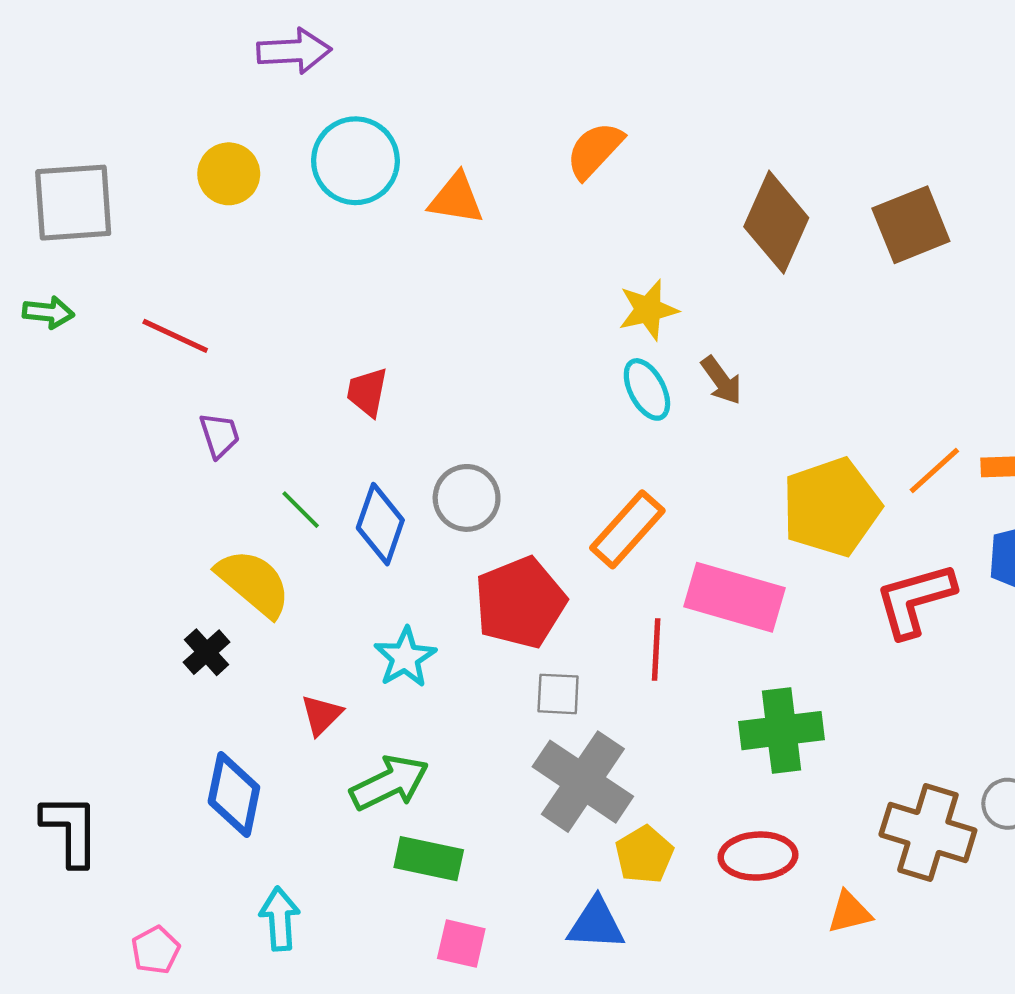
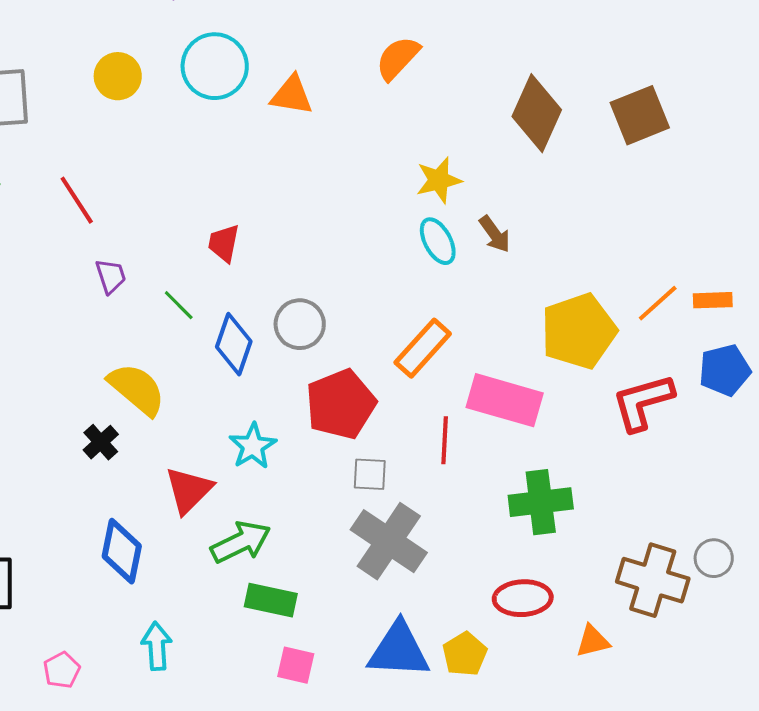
red line: (175, 336) -> (77, 200), turned 32
green line: (301, 510) -> (179, 305), moved
red triangle: (322, 715) -> (189, 490), size x1.5
yellow pentagon: (644, 855) -> (465, 654), moved
blue triangle: (596, 924) -> (399, 650), size x1.4

